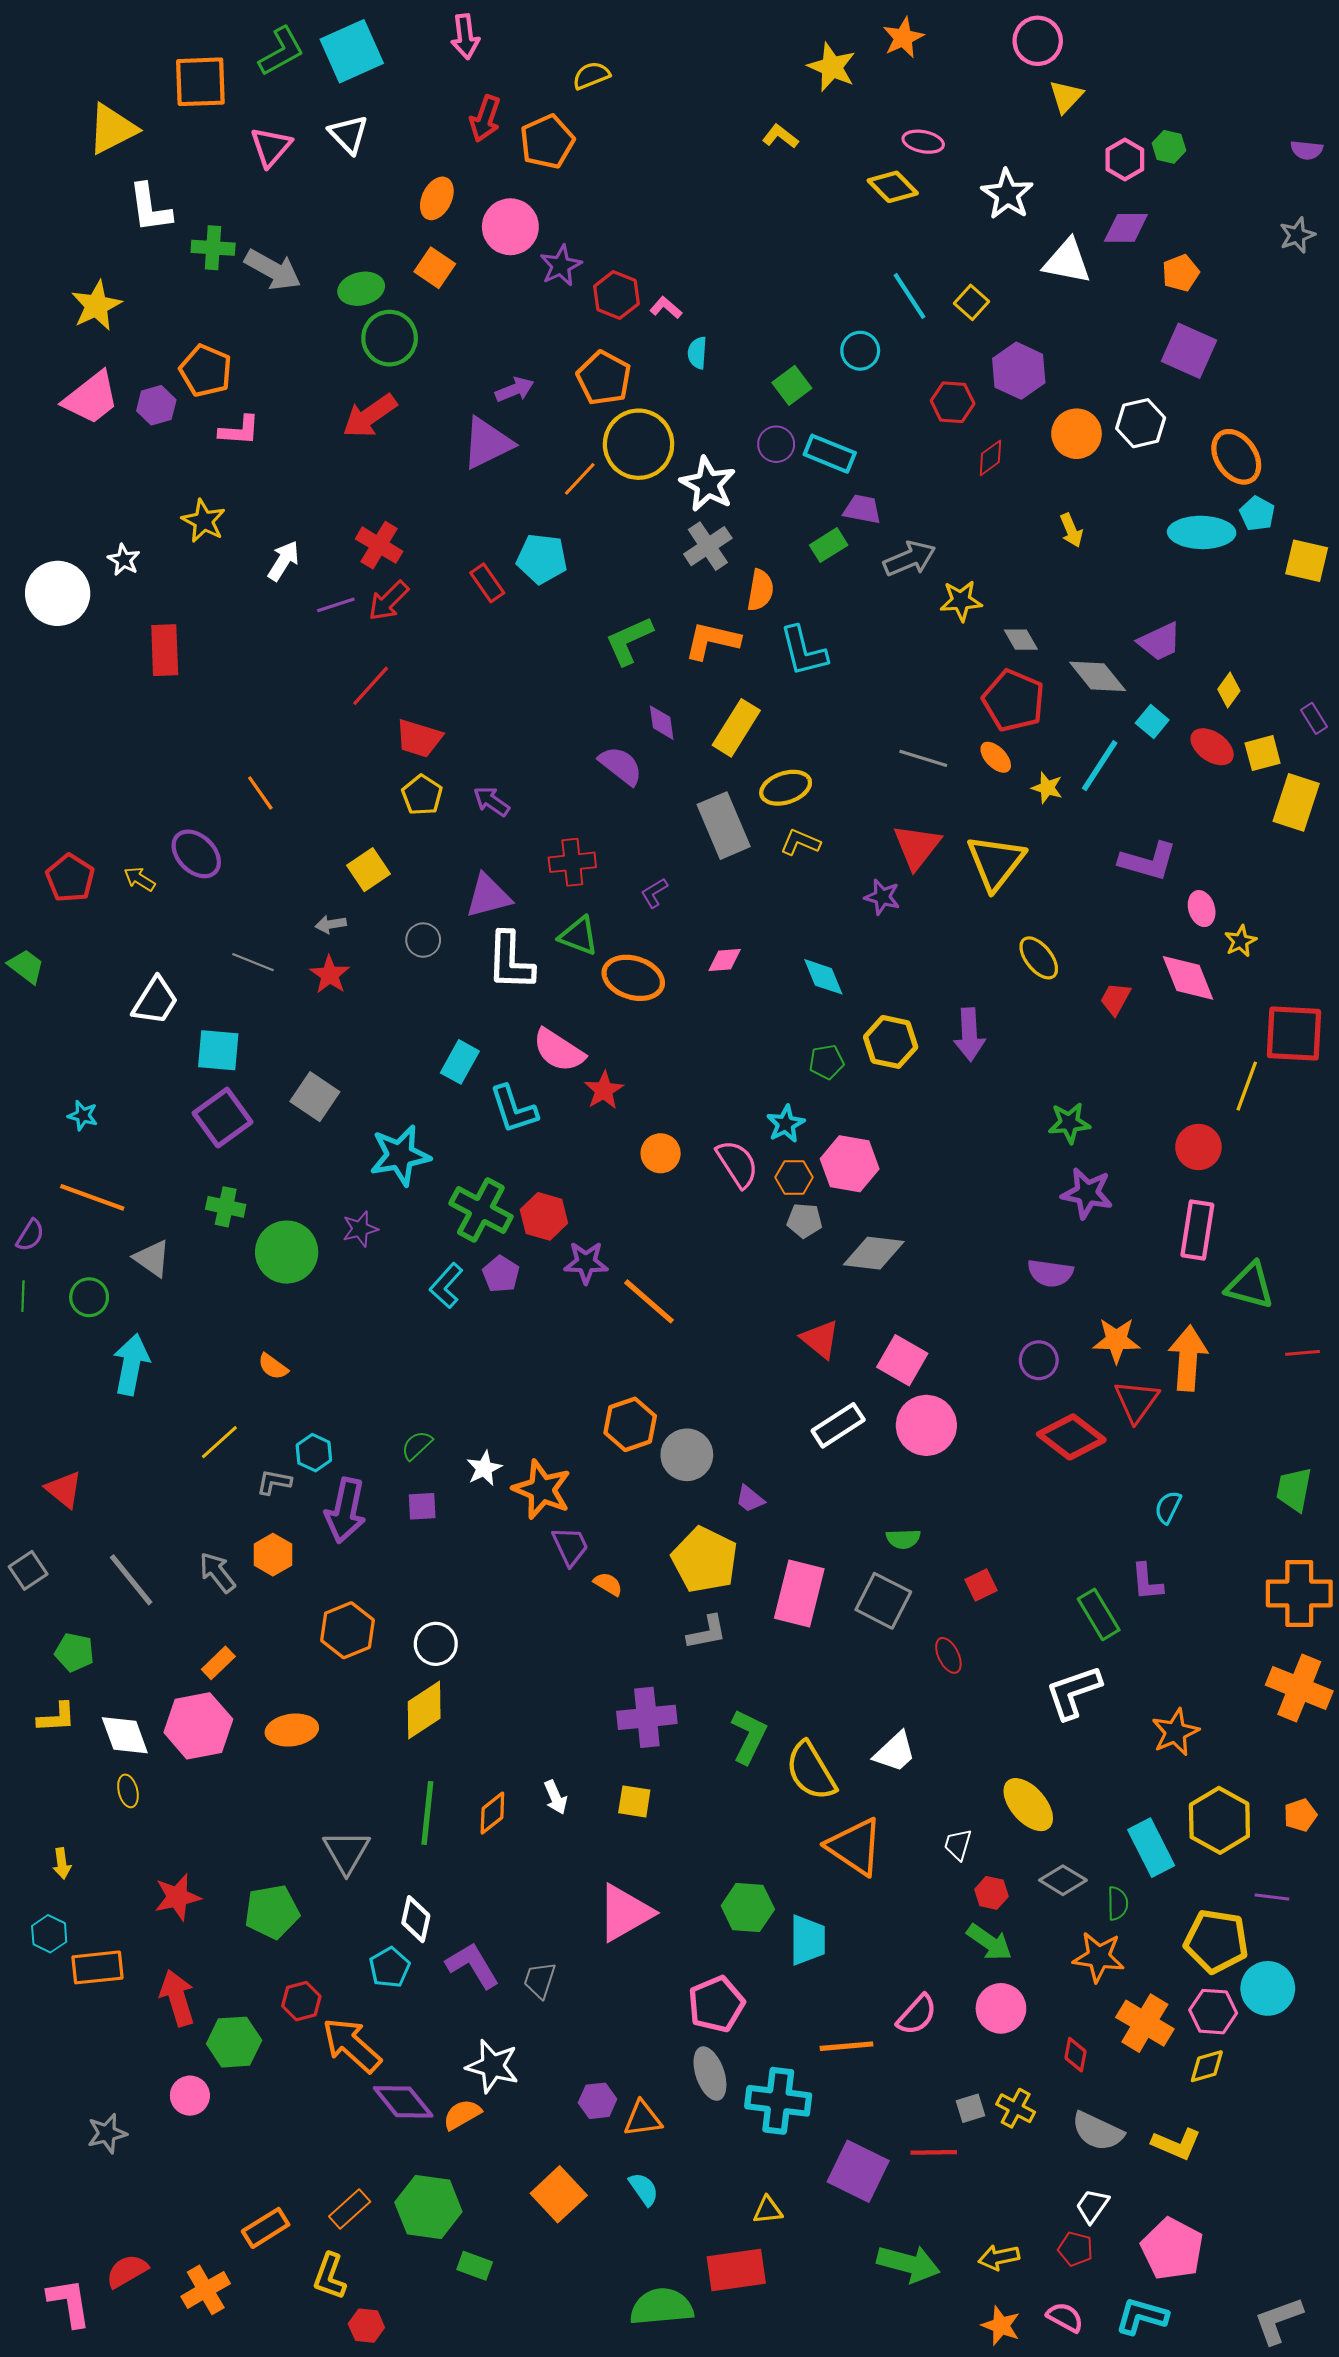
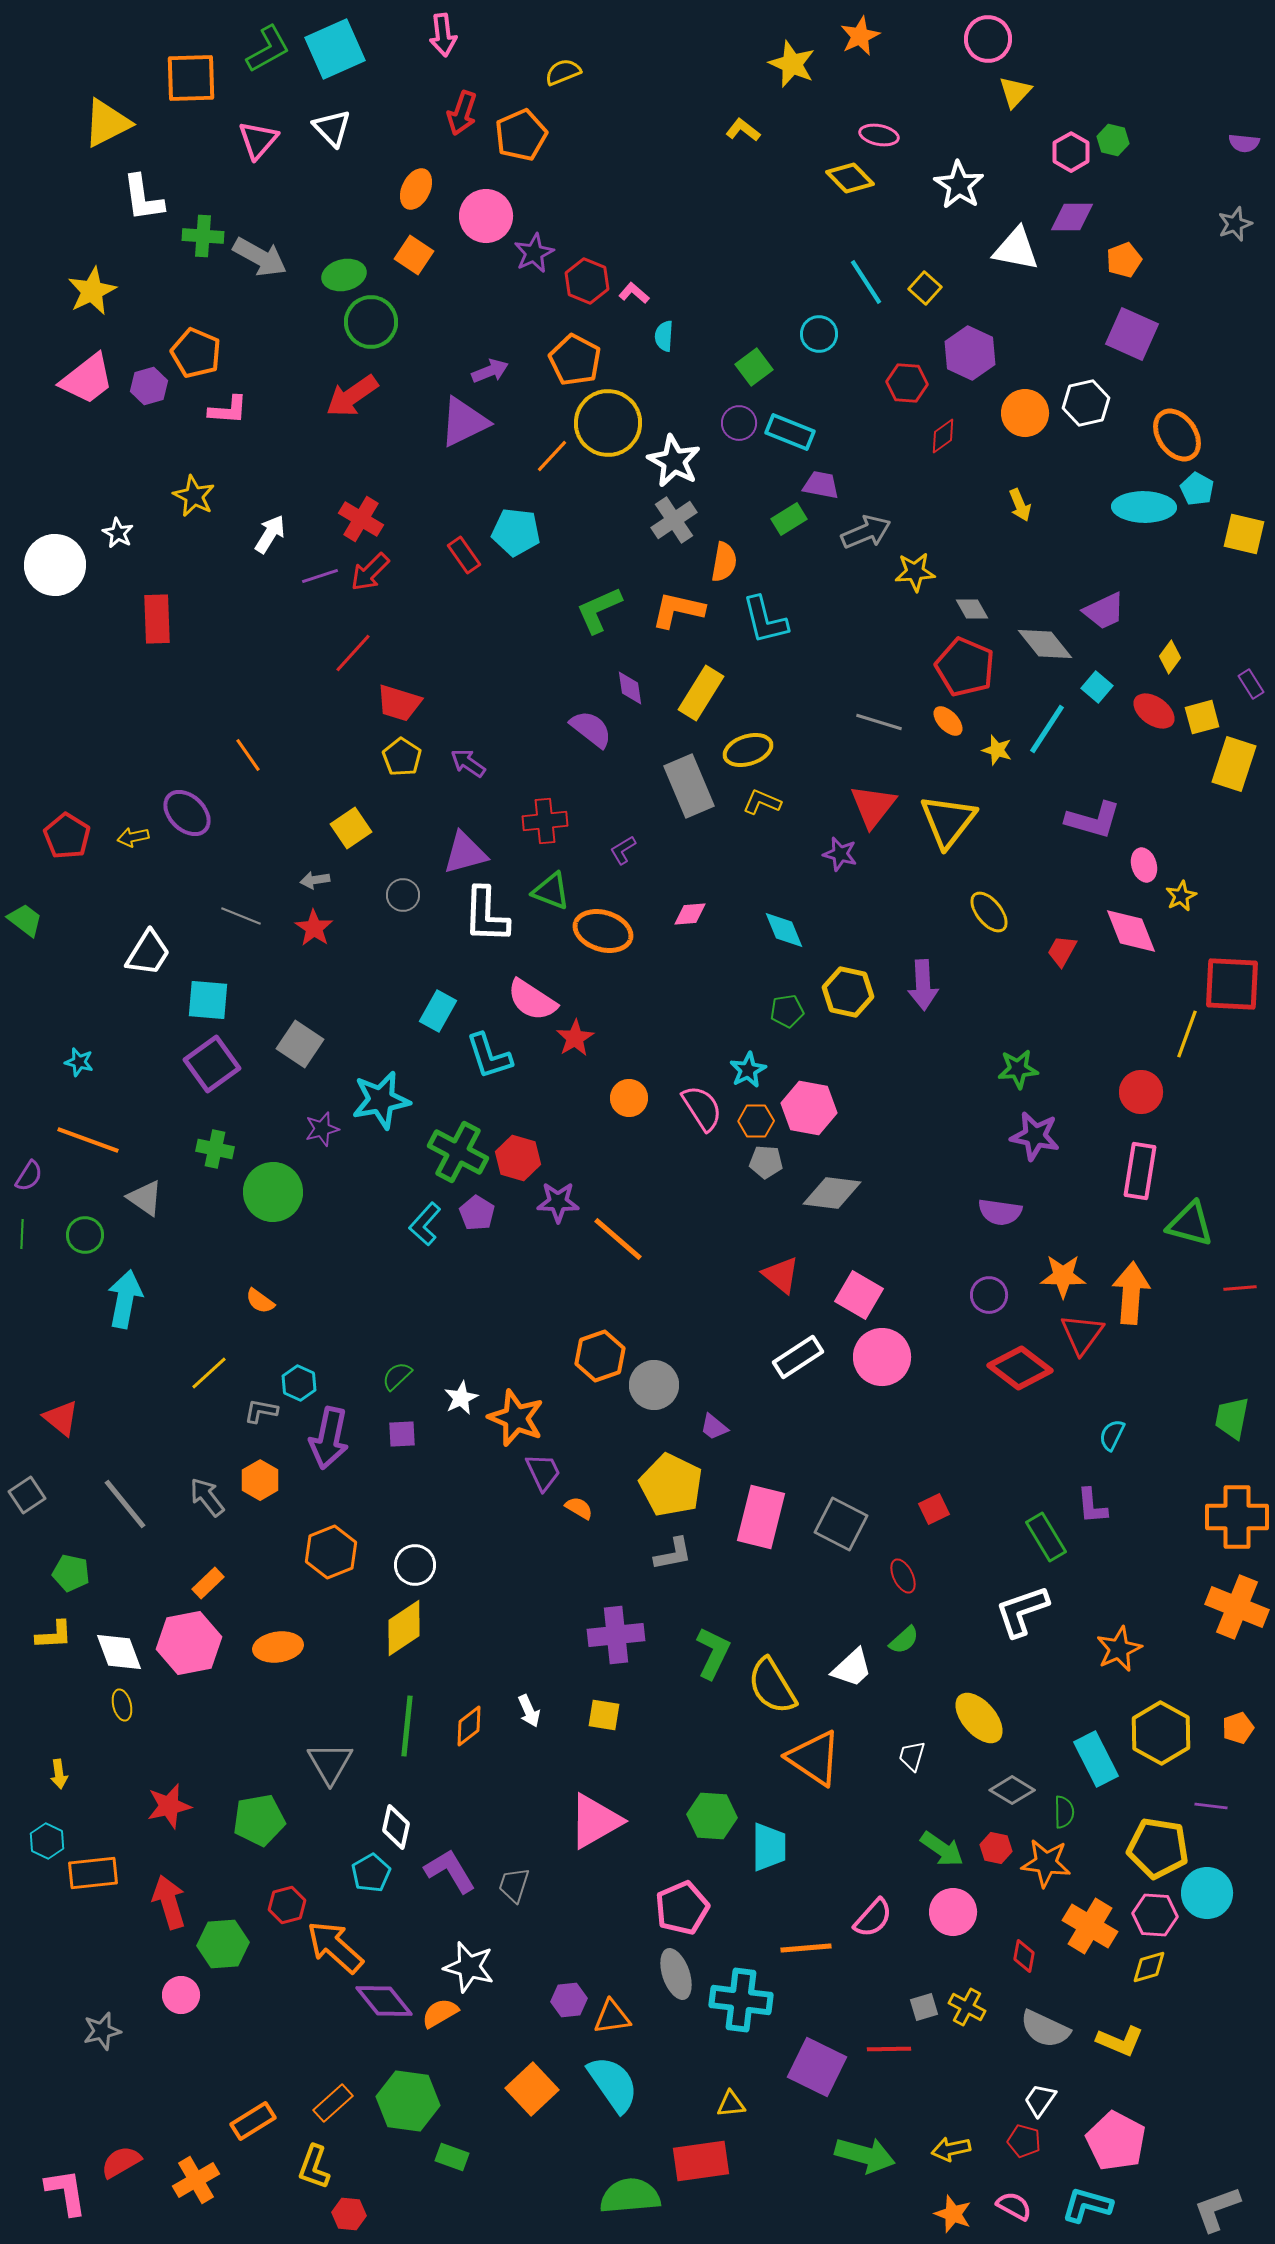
yellow arrow: (140, 879) -> (133, 837), turned -44
purple star: (360, 1229) -> (322, 1129), moved
green semicircle: (903, 1539) -> (904, 1640), moved, turned -40
red hexagon: (991, 1893) -> (996, 1848), moved
cyan semicircle: (644, 2189) -> (613, 2084), size x1.8

